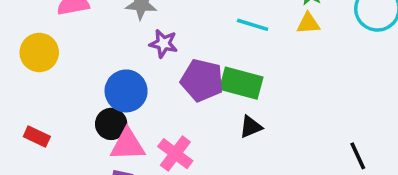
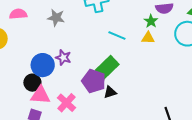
purple star: (163, 43) -> (63, 58), moved
purple pentagon: (202, 80) -> (94, 81), moved
green rectangle: (241, 83) -> (107, 67), turned -65

